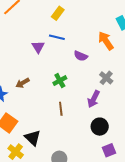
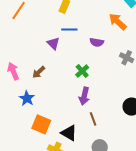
brown arrow: (23, 83) -> (39, 72), moved
purple arrow: (94, 99) -> (84, 96), moved
brown line: (61, 109) -> (93, 119), moved

